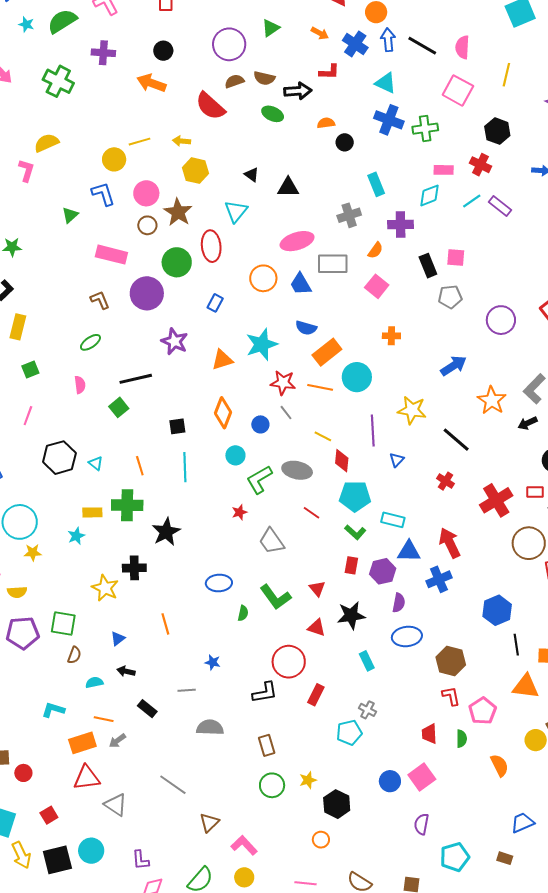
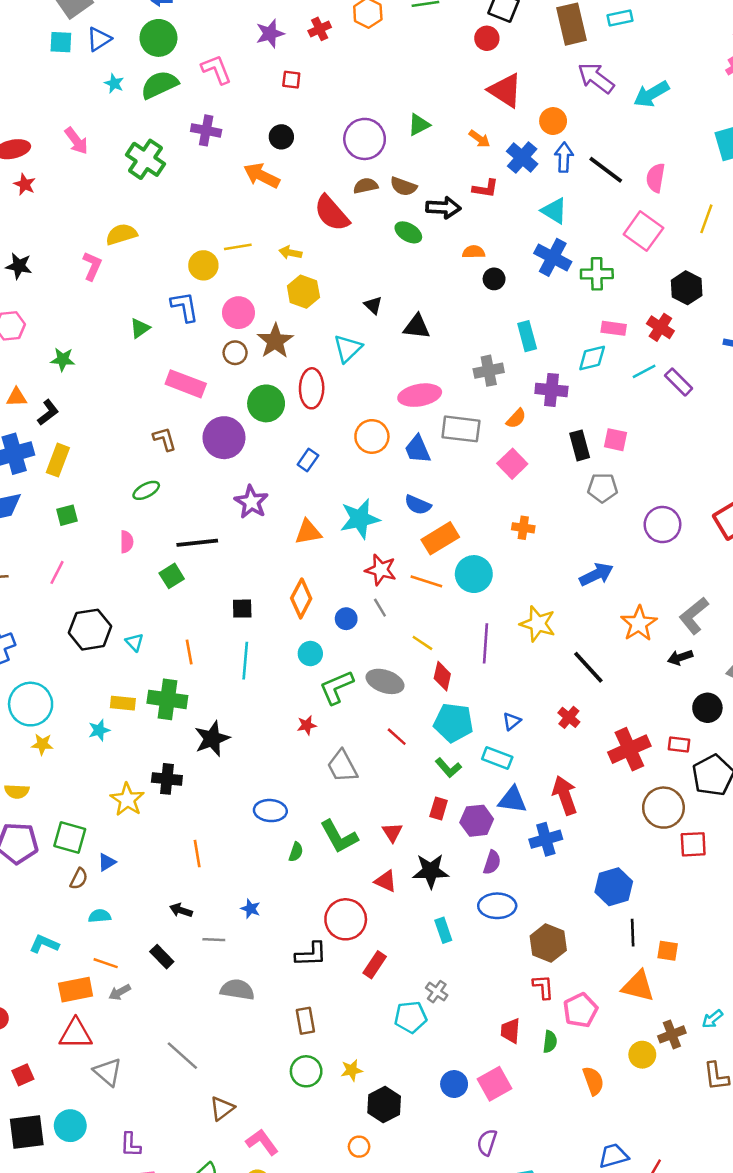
blue triangle: (397, 460) -> (512, 721), moved
blue triangle: (118, 639) -> (107, 862), moved
black arrow: (126, 671) -> (181, 910), moved

